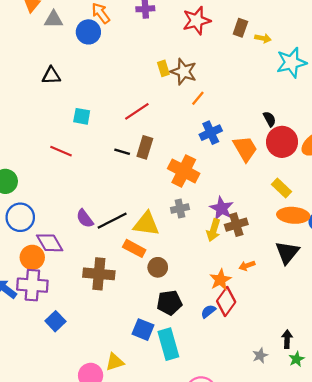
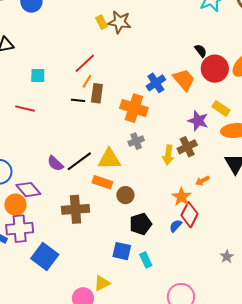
orange line: (198, 98) -> (87, 81), moved
blue cross: (211, 133) -> (156, 83), moved
purple star: (222, 208) -> (198, 121), moved
blue square: (55, 321) -> (45, 257), size x1.5
cyan rectangle: (168, 344) -> (146, 260), size x0.6

